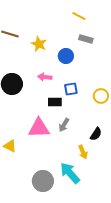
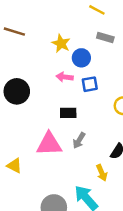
yellow star: (39, 44) -> (61, 43), moved
pink arrow: (45, 77) -> (65, 77), moved
blue square: (71, 89) -> (90, 84), moved

